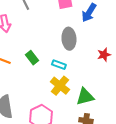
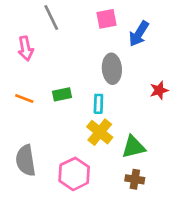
green rectangle: (32, 58) -> (62, 94), turned -64
cyan rectangle: (59, 65) -> (98, 104), turned 72

